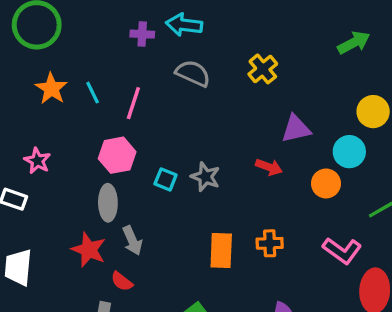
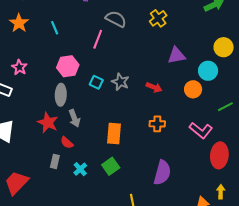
orange star: (51, 89) -> (19, 23), moved
pink line: (133, 103) -> (98, 39), moved
red arrow: (269, 167) -> (154, 87), moved
orange rectangle: (221, 250) -> (114, 133), moved

